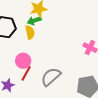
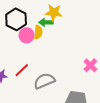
pink circle: (23, 61) -> (27, 35), moved

